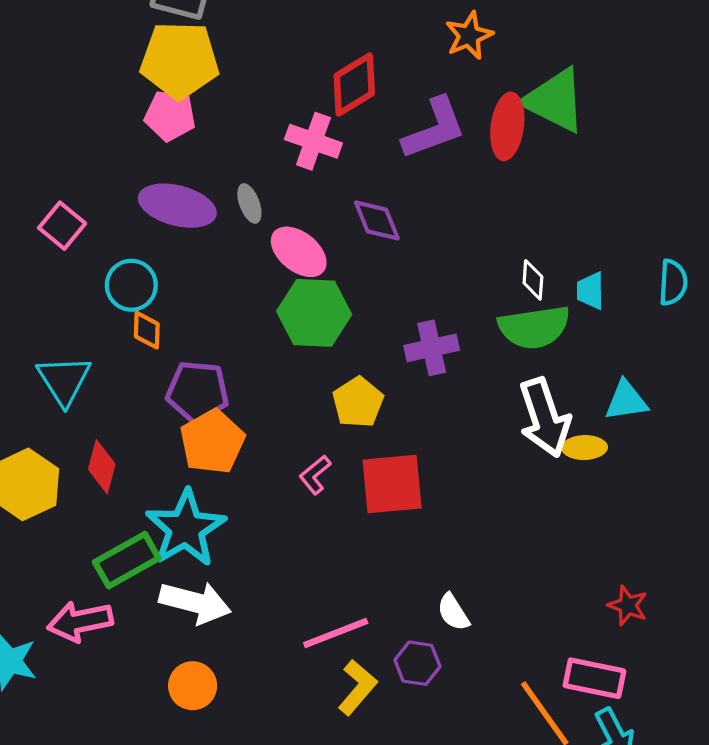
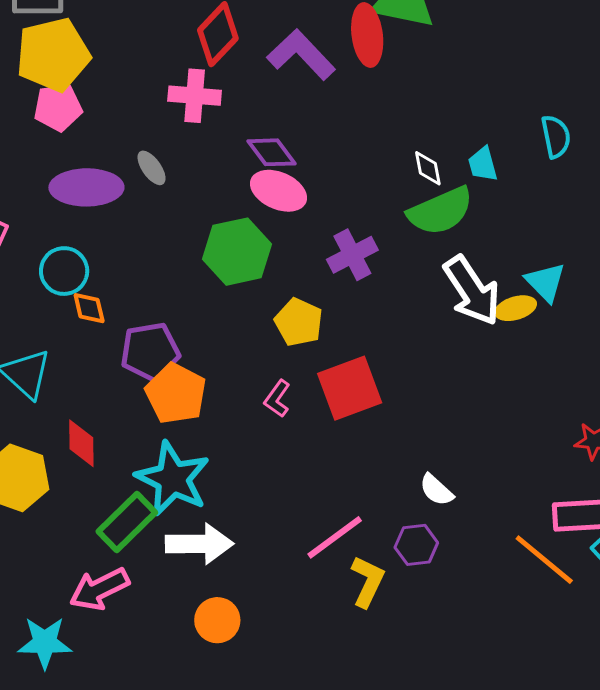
purple L-shape: (434, 128) -> (301, 55), turned -98
pink ellipse: (299, 252) -> (279, 191), moved
cyan triangle: (626, 401) -> (546, 282), moved, turned -51

